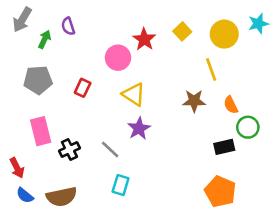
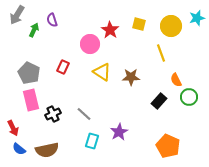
yellow square: (182, 31) -> (139, 24), turned -32
gray pentagon: (38, 80) -> (29, 73), moved, turned 30
brown star: (194, 101) -> (131, 77), moved
purple star: (139, 129) -> (119, 132), moved
black rectangle: (224, 147) -> (159, 101), moved, turned -35

